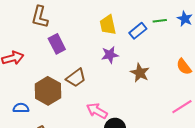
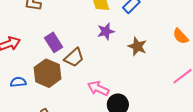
purple rectangle: (57, 44) -> (54, 42), moved
blue semicircle: (21, 108) -> (18, 82), moved

